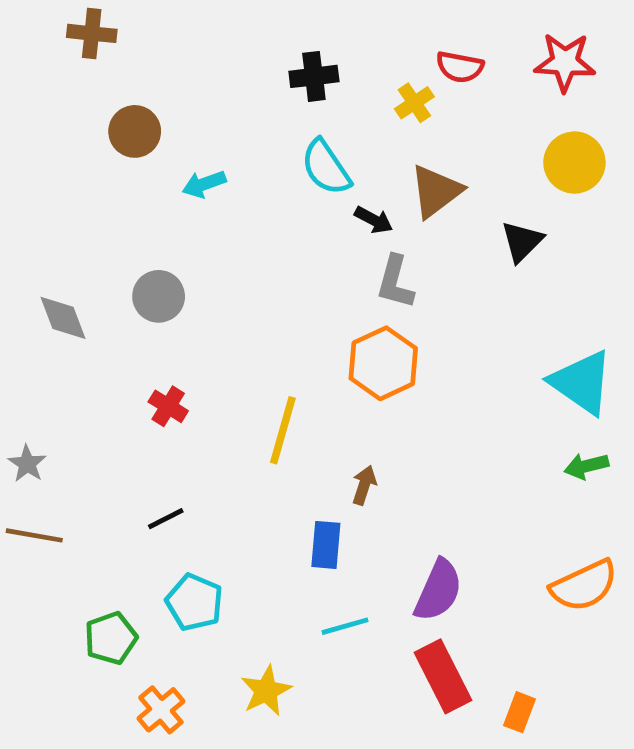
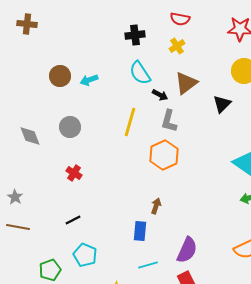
brown cross: (92, 33) -> (27, 24), moved
red semicircle: (460, 67) -> (180, 19), moved
brown circle: (135, 131) -> (60, 76), moved
yellow line: (283, 430) -> (130, 122), moved

